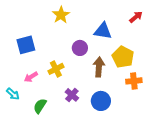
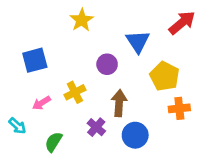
red arrow: (136, 17) -> (182, 23), size x1.5
blue triangle: (103, 31) -> (138, 41), turned 48
brown arrow: (99, 67) -> (119, 103), moved

